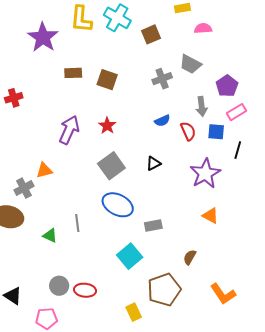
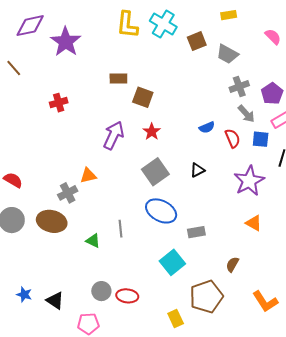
pink semicircle: (203, 28) -> (273, 37), moved, turned 48
purple star: (43, 37) -> (66, 42), moved
gray trapezoid: (190, 64) -> (227, 54), moved
gray cross: (162, 79) -> (239, 86), moved
brown square: (107, 80) -> (143, 97), moved
gray arrow: (202, 106) -> (246, 114), turned -36

